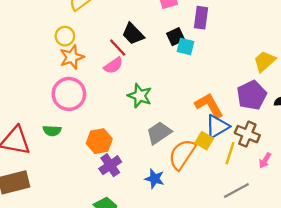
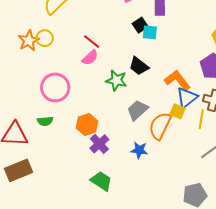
black trapezoid: (133, 34) -> (139, 66), moved
orange star: (72, 57) -> (29, 41), moved

